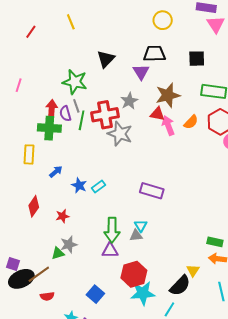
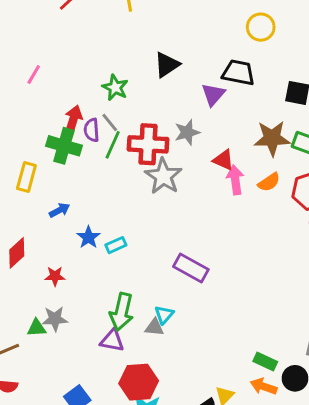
green star: (75, 82) -> (115, 88), size x0.7
brown star: (168, 95) -> (272, 138), moved
gray line: (76, 106) -> (110, 122), turned -32

